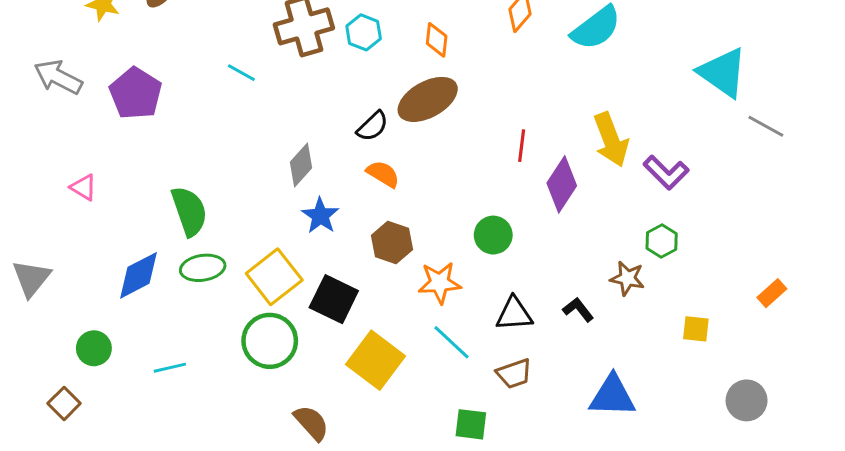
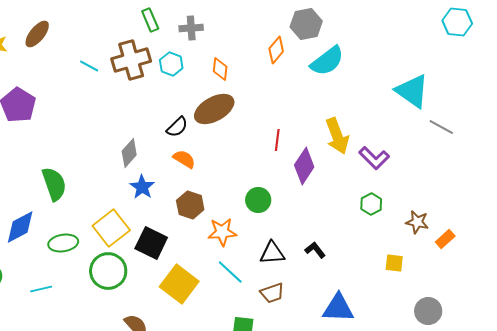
cyan line: (241, 73) -> (89, 66), moved
green ellipse: (203, 268) -> (63, 243), moved
brown star: (627, 278) -> (417, 222), moved

